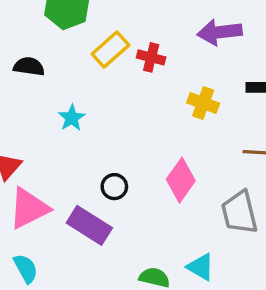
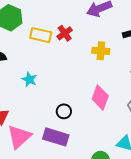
yellow rectangle: (110, 49) -> (41, 35), turned 70
red cross: (151, 57) -> (65, 33), turned -35

